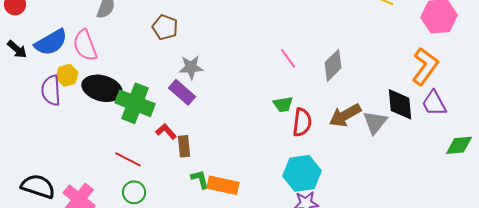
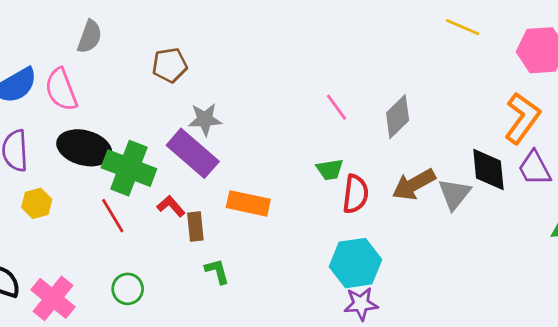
brown pentagon: (165, 27) -> (170, 65), turned -30
yellow hexagon: (67, 75) -> (37, 203), moved
purple rectangle: (182, 92) -> (193, 153), size x1.4
red line: (128, 159) -> (113, 216), moved, turned 32
orange rectangle: (223, 185) -> (248, 203), moved

